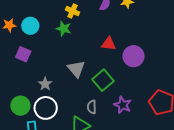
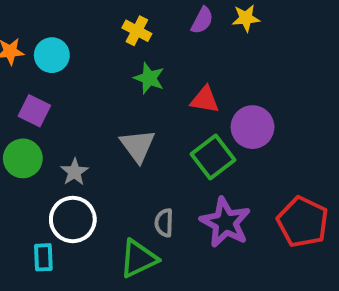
green star: (64, 29) -> (149, 78), moved
green square: (103, 80) -> (213, 157), moved
purple star: (123, 105) -> (225, 222), size x1.4
green circle: (20, 106) -> (23, 158), moved

